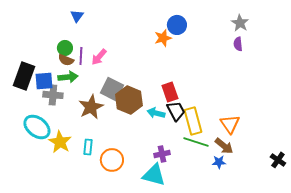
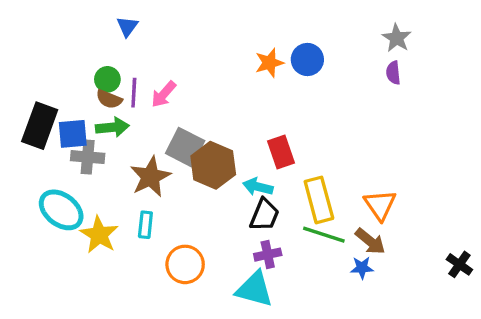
blue circle: (177, 25) -> (307, 60), moved
black trapezoid: (176, 111) -> (264, 215), moved, turned 50
cyan rectangle: (88, 147) -> (145, 225), moved

